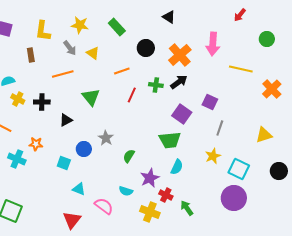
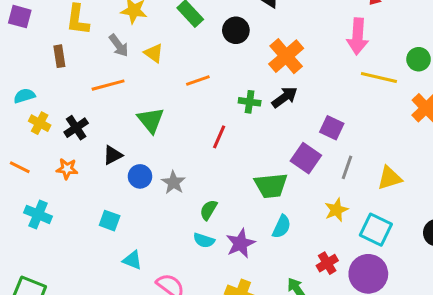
green circle: (267, 39) -> (419, 59), moved
pink arrow: (213, 44) -> (358, 36), moved
black circle: (146, 48) -> (236, 30), moved
red line: (132, 95) -> (219, 137), moved
black cross: (42, 102) -> (76, 128), turned -35
purple square: (182, 114) -> (306, 158), moved
yellow triangle: (264, 135) -> (390, 178), moved
orange star: (36, 144) -> (67, 169), moved
blue circle: (84, 149) -> (140, 176), moved
cyan semicircle: (126, 191) -> (204, 240), moved
red cross: (166, 195) -> (327, 263), moved, turned 32

